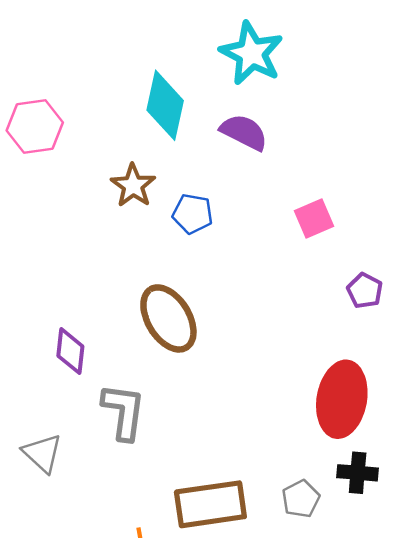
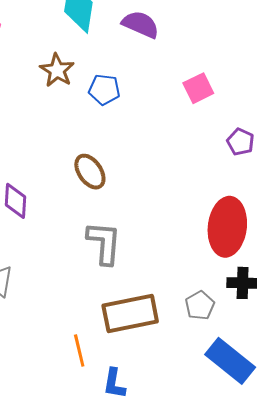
brown ellipse: (168, 318) -> (90, 172), size x0.7
gray L-shape: (124, 412) -> (104, 243), moved

